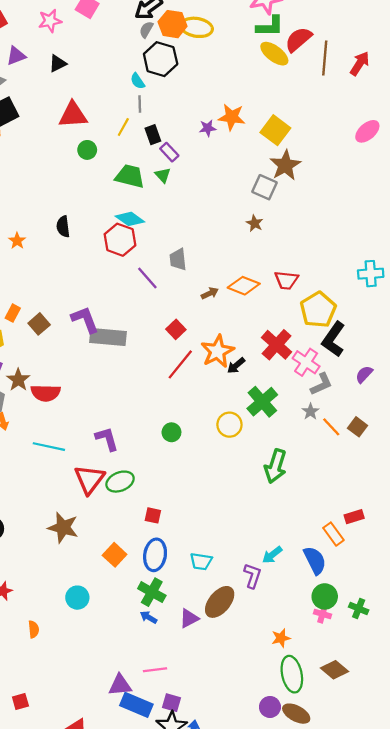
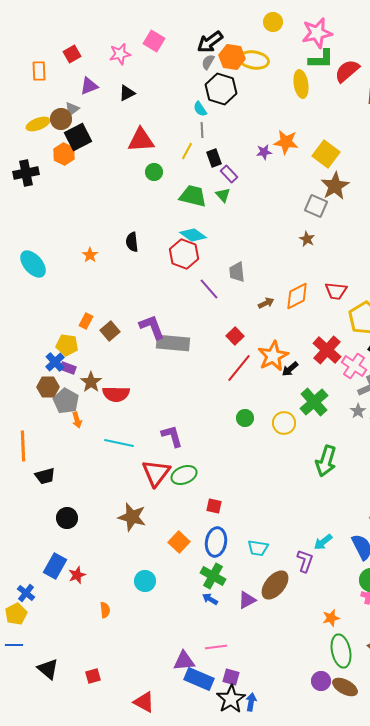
yellow ellipse: (274, 54) -> (301, 84), moved, turned 44
orange diamond: (244, 286) -> (297, 296), turned -48
green circle: (171, 432) -> (245, 418), moved

